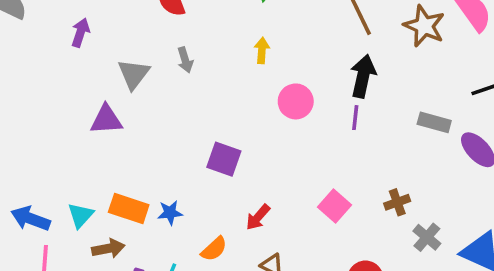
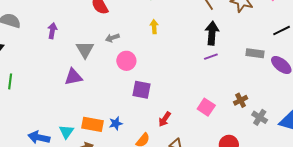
gray arrow: (185, 60) -> (112, 38), turned 96
pink circle: (296, 101) -> (126, 61), moved
purple line: (355, 118) -> (211, 57), turned 72

